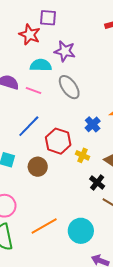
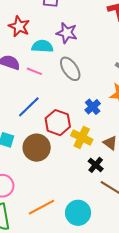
red star: (30, 35) -> (19, 26), moved
yellow cross: (83, 155) -> (82, 137), size x1.5
brown circle: (38, 167) -> (37, 148), size x1.4

